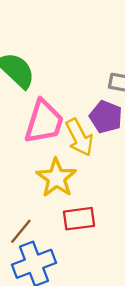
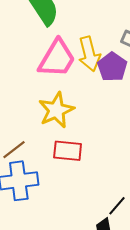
yellow arrow: (79, 137) -> (89, 54), moved

